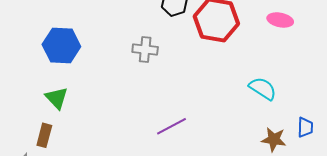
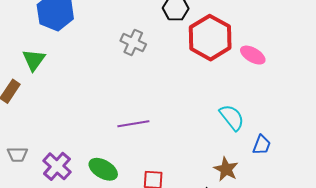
pink ellipse: (280, 20) -> (253, 55), moved
blue trapezoid: (305, 127) -> (262, 145), moved

